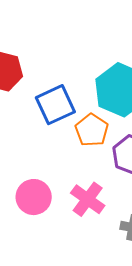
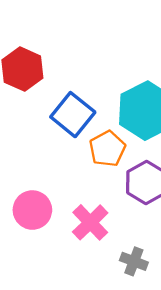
blue square: (55, 105) -> (73, 115), turned -36

